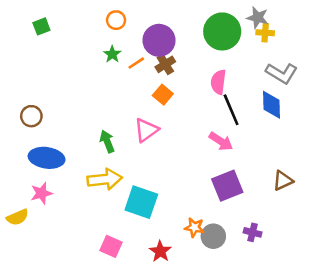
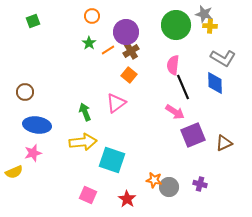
purple square: (227, 186) -> (193, 135), moved

